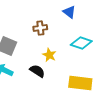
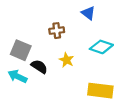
black semicircle: (37, 71) -> (39, 67), moved

